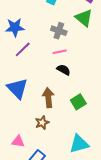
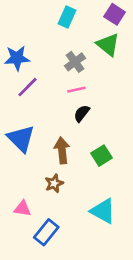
gray cross: (59, 31) -> (75, 62), turned 35
black semicircle: (64, 70) -> (82, 113), turned -80
cyan triangle: (79, 144) -> (103, 211), turned 45

